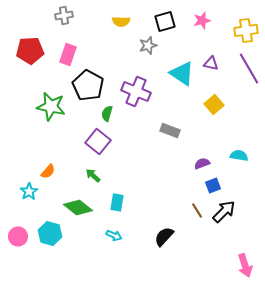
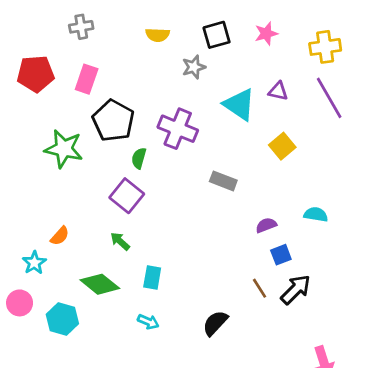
pink circle: (18, 236) -> (20, 303), moved

